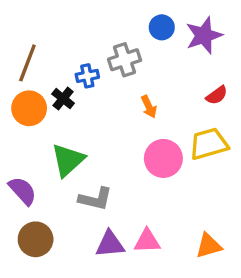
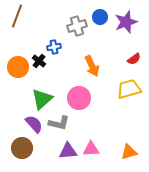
gray cross: (125, 60) -> (77, 26), moved
brown line: (27, 63) -> (17, 16), moved
orange arrow: (149, 107) -> (92, 66), size x1.5
pink circle: (163, 158) -> (79, 98), moved
purple semicircle: (23, 191) -> (34, 124), moved

